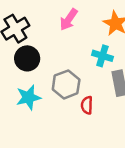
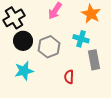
gray hexagon: (66, 84) -> (49, 47), moved

